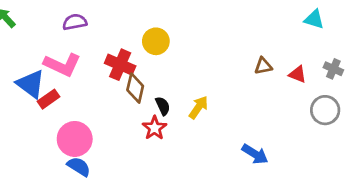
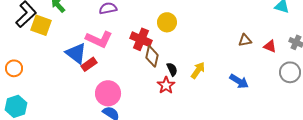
blue arrow: (255, 154) -> (239, 81), moved

